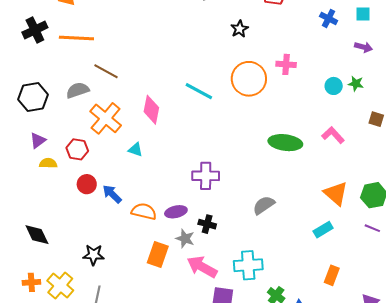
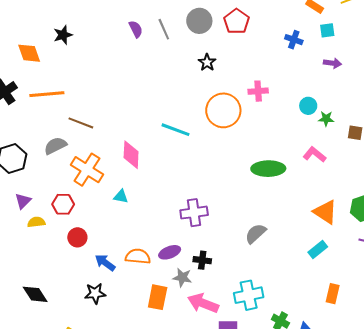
green star: (356, 84) -> (326, 119), moved
blue arrow: (112, 194) -> (105, 263), moved
black star: (94, 255) -> (95, 293), moved

